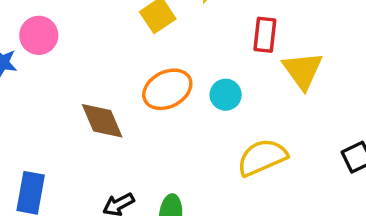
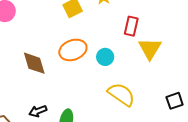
yellow semicircle: (262, 157) -> (121, 94), turned 52

